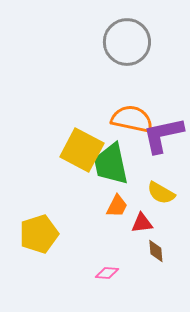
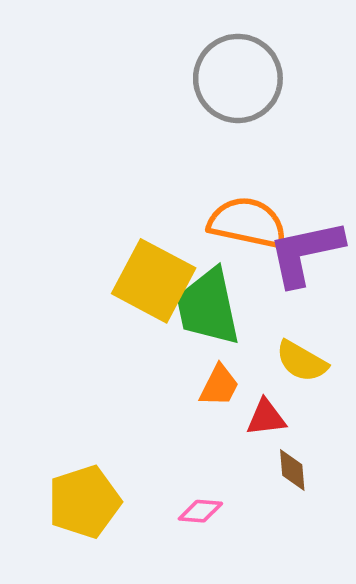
yellow pentagon: (39, 234) -> (84, 502), moved

